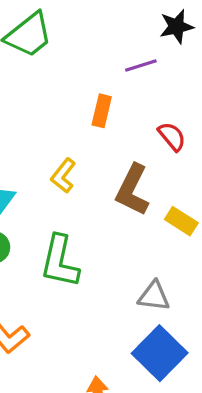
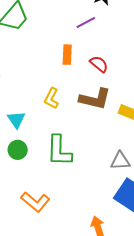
red semicircle: (172, 136) -> (99, 64), moved
brown L-shape: (132, 190) -> (95, 99), turned -92

